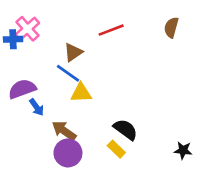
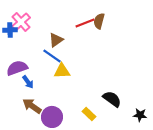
brown semicircle: (171, 27) -> (99, 21), moved
black semicircle: (125, 129) -> (112, 99), moved
brown arrow: (64, 131) -> (32, 106), moved

